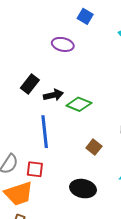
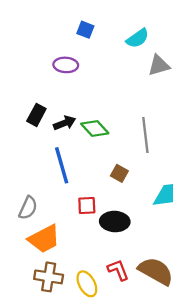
green diamond: (79, 104) -> (95, 129), turned 35
red square: (35, 169) -> (87, 206), moved

